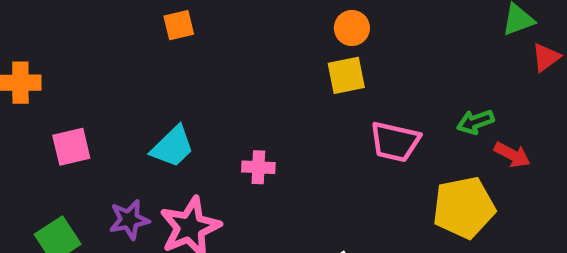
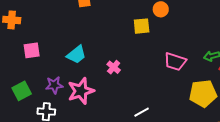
yellow square: (346, 75) -> (142, 26), moved
pink cross: (258, 167) -> (114, 67), turned 32

